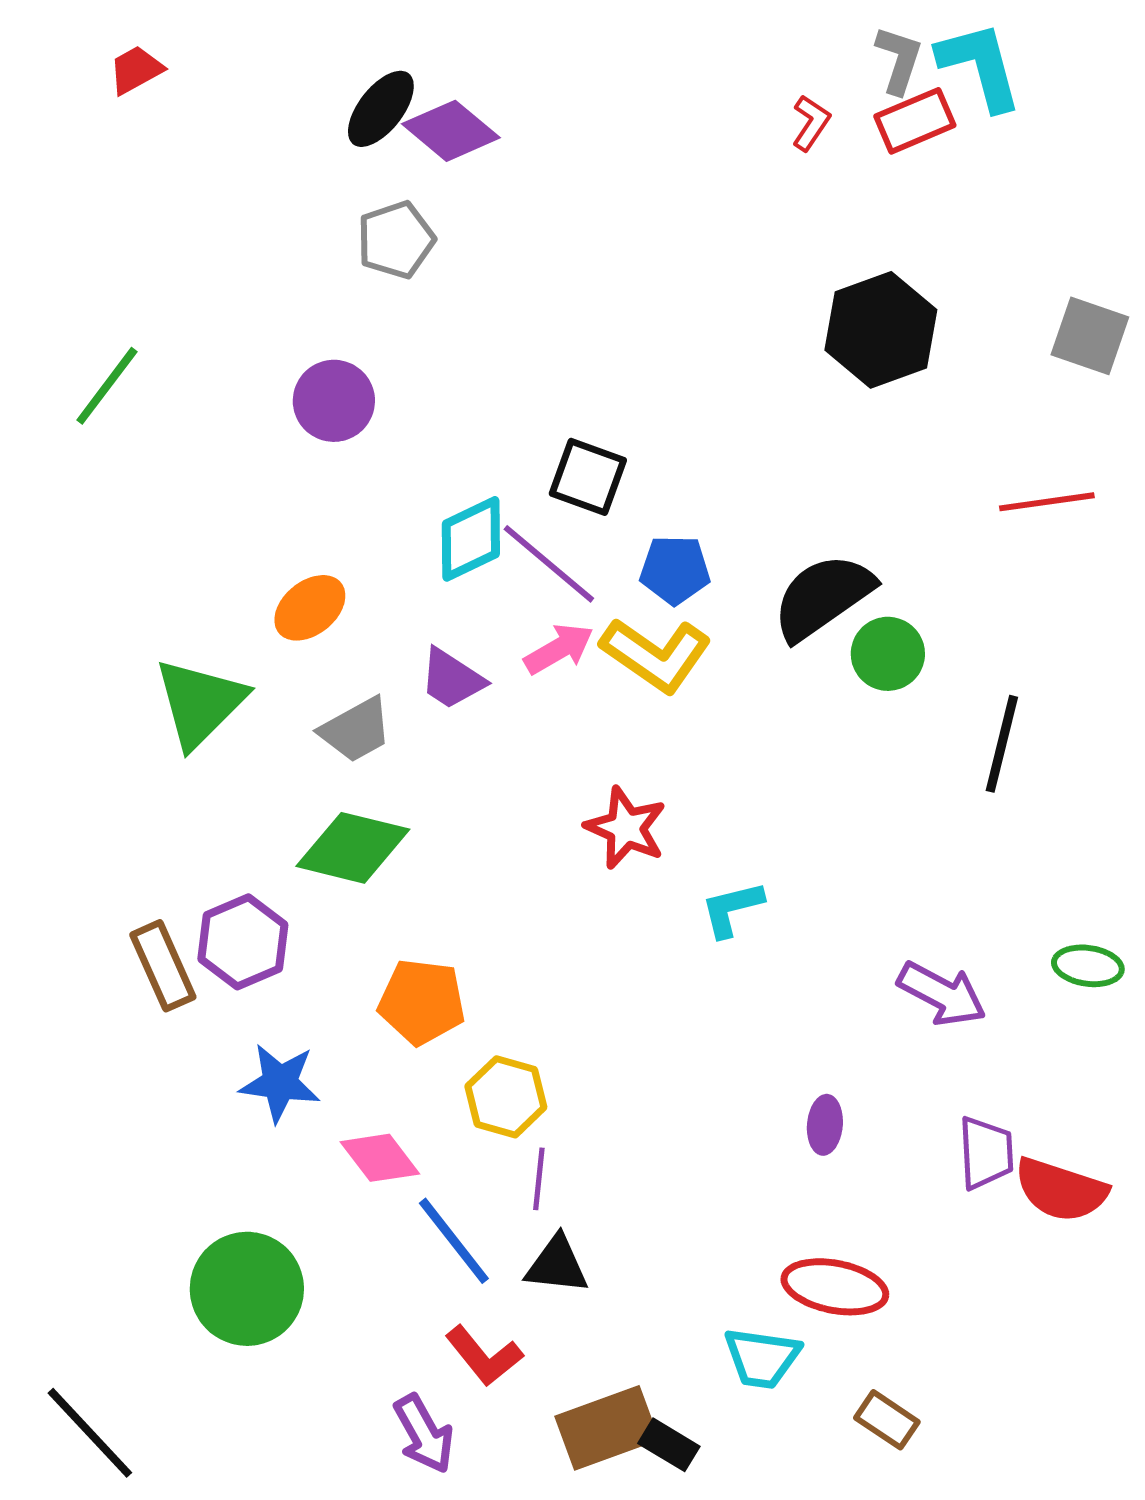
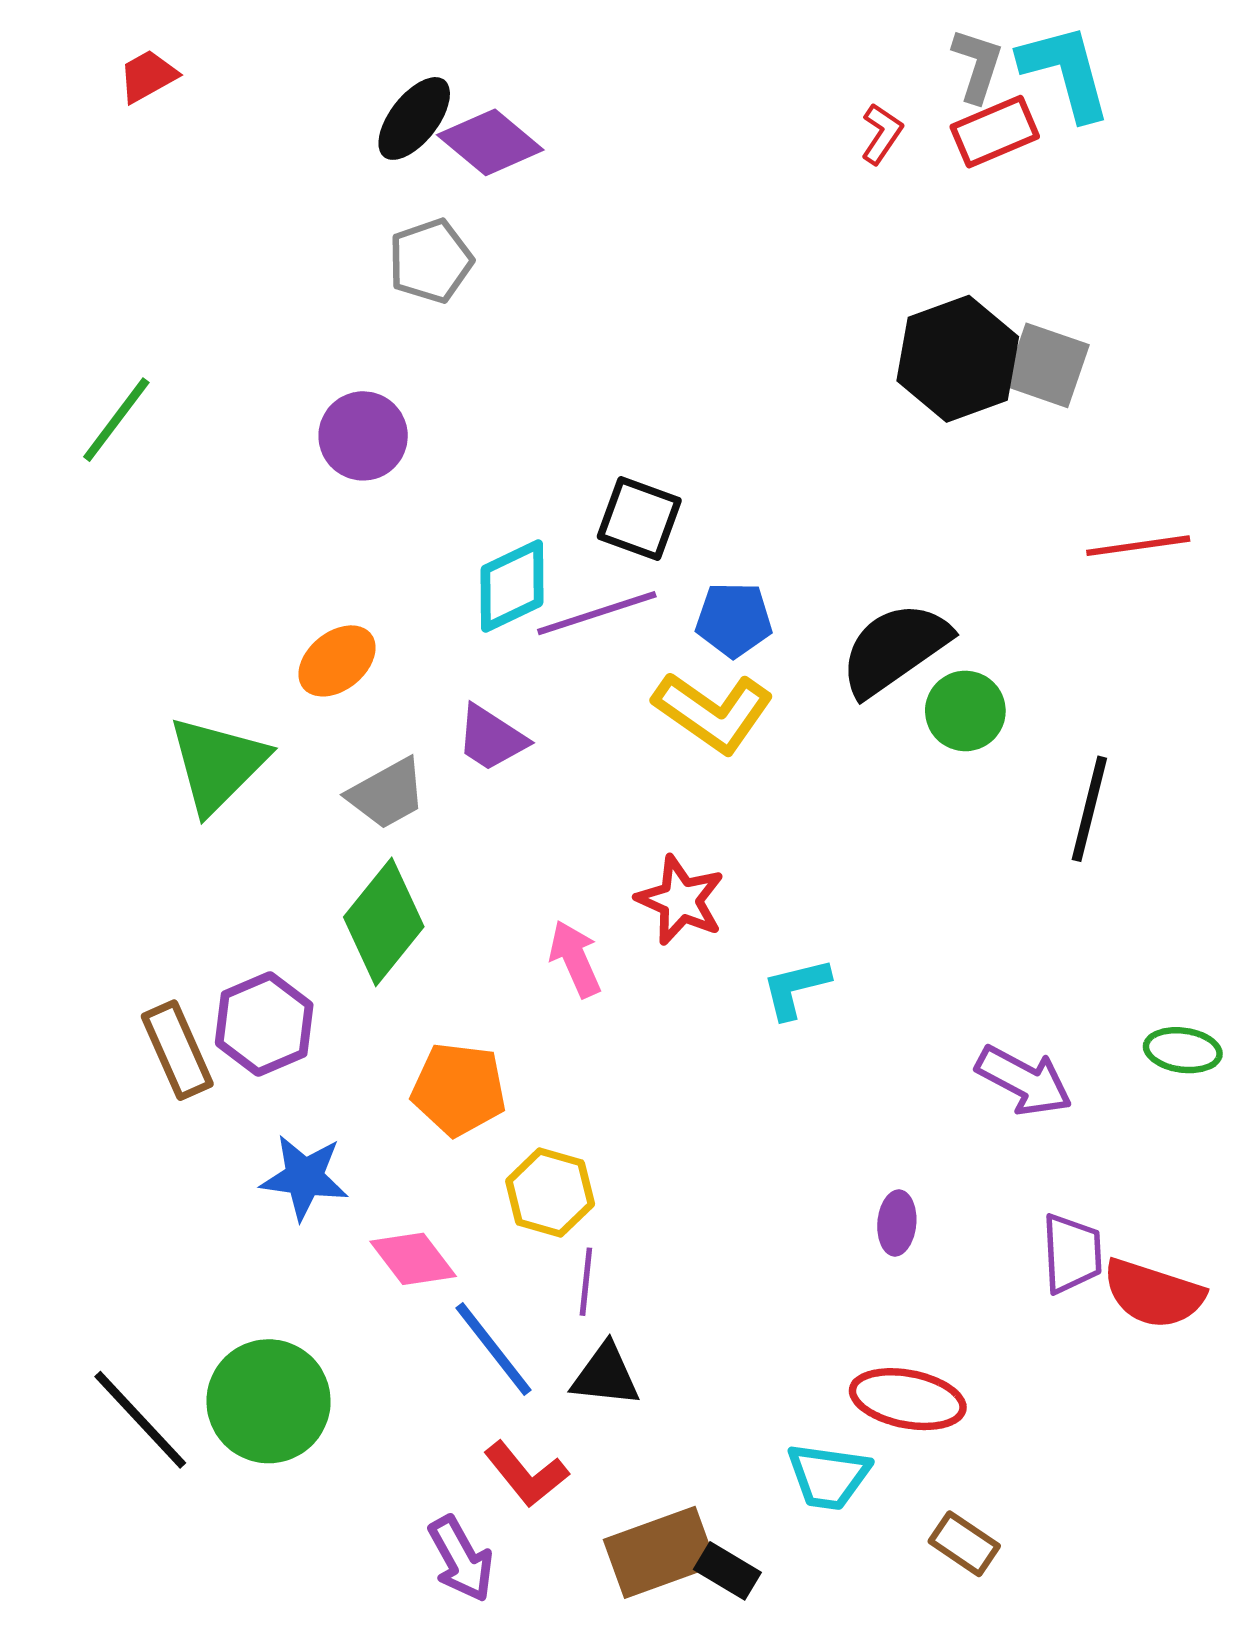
gray square: (1090, 336) -> (1047, 365), moved
purple line: (549, 564) -> (597, 613), turned -58
pink arrow: (559, 649) -> (575, 959), moved, turned -84
green diamond: (353, 848) -> (384, 922), turned -65
black line: (90, 1433) -> (140, 1420), moved

